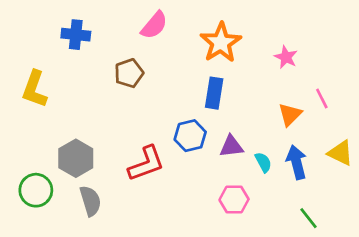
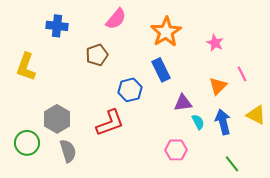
blue rectangle: (214, 93) -> (161, 70), turned -35
blue hexagon: (190, 136) -> (130, 90), moved
purple triangle: (231, 146) -> (183, 103), moved

